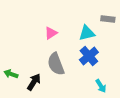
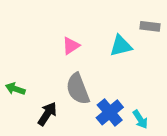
blue cross: (89, 56) -> (110, 112), moved
green arrow: (11, 74) -> (15, 89), moved

